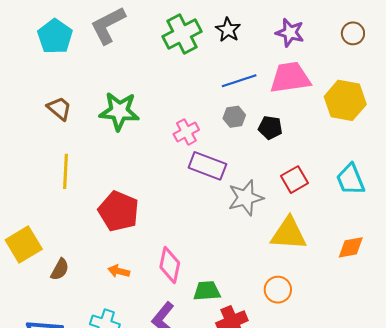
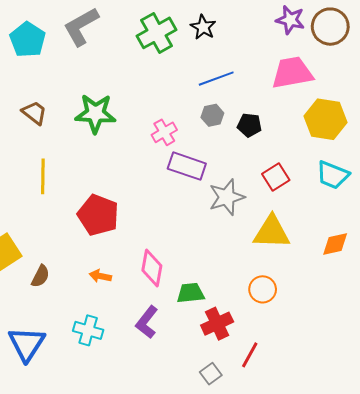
purple star: (290, 33) -> (290, 20), moved
brown circle: (353, 33) -> (330, 27), size x1.6
pink trapezoid: (290, 78) -> (292, 73), moved
yellow hexagon: (345, 100) -> (326, 119), moved
cyan trapezoid: (350, 179) -> (333, 175), turned -44

